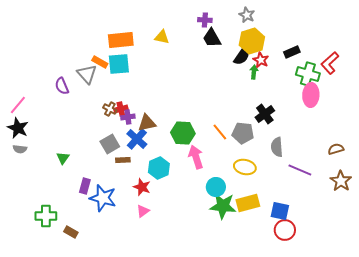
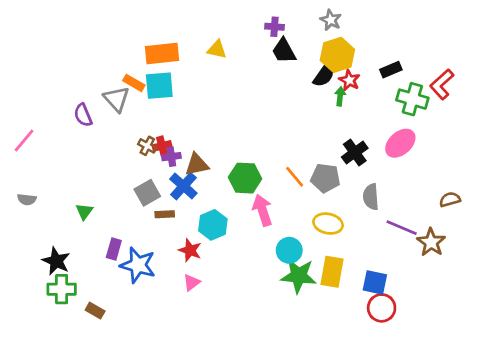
pink ellipse: (311, 95) -> (400, 143), moved, turned 45
black star: (18, 128) -> (56, 261), moved
brown star: (341, 181) -> (431, 242), moved
yellow rectangle: (248, 203) -> (332, 272), turned -65

